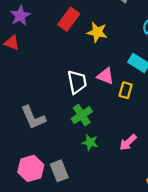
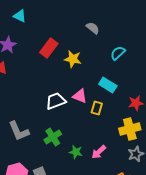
white trapezoid: (77, 82) -> (56, 101), turned -100
green cross: (82, 115) -> (53, 137), moved
green star: (90, 142) -> (76, 152), moved

